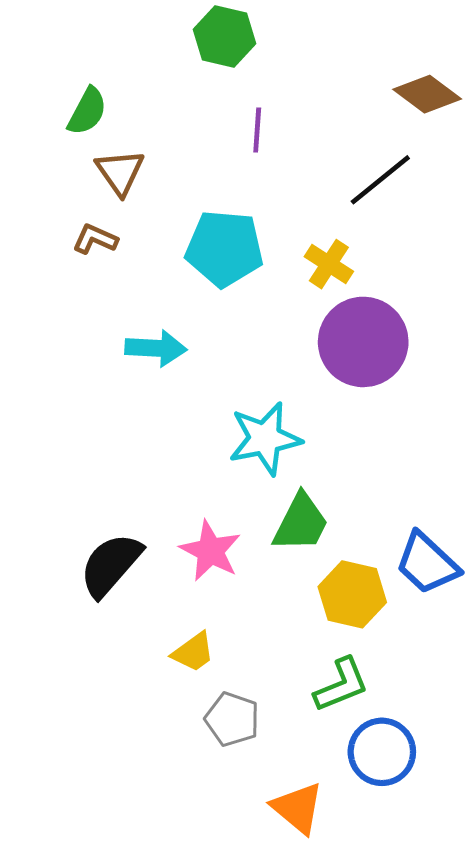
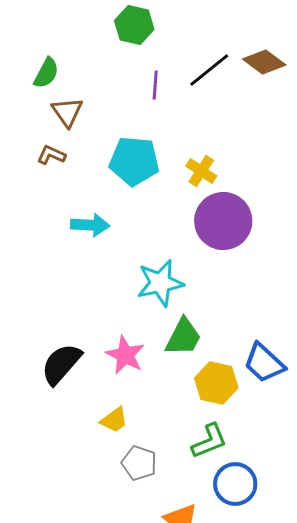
black line: (380, 180) -> (209, 70), moved

